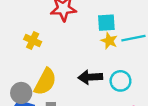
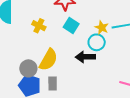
cyan square: (106, 23) -> (71, 25), moved, turned 35
cyan circle: (120, 81) -> (97, 42), moved

